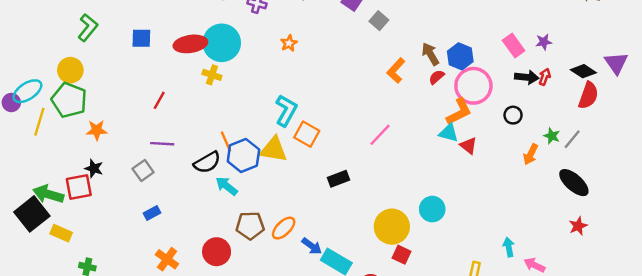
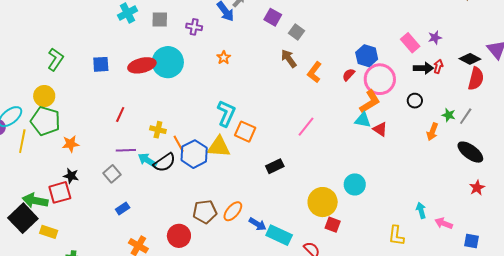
brown arrow: (430, 54) -> (289, 58), moved
yellow cross: (212, 75) -> (158, 130), moved
cyan arrow: (227, 186) -> (147, 160), moved

